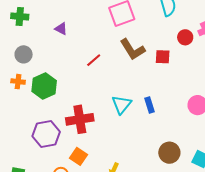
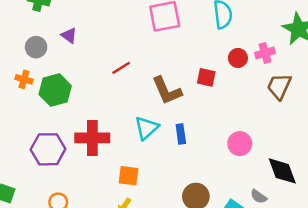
purple triangle: (61, 29) -> (69, 35), moved
brown L-shape: (132, 49) -> (167, 91), moved
orange square: (78, 156) -> (128, 176), moved, turned -36

